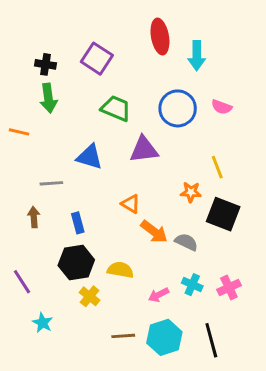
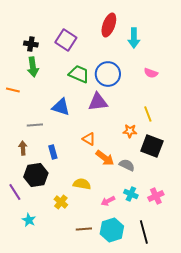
red ellipse: (160, 37) -> (109, 25), turned 30
blue circle: (178, 108) -> (108, 74), moved
black hexagon: (76, 263) -> (36, 175), moved

